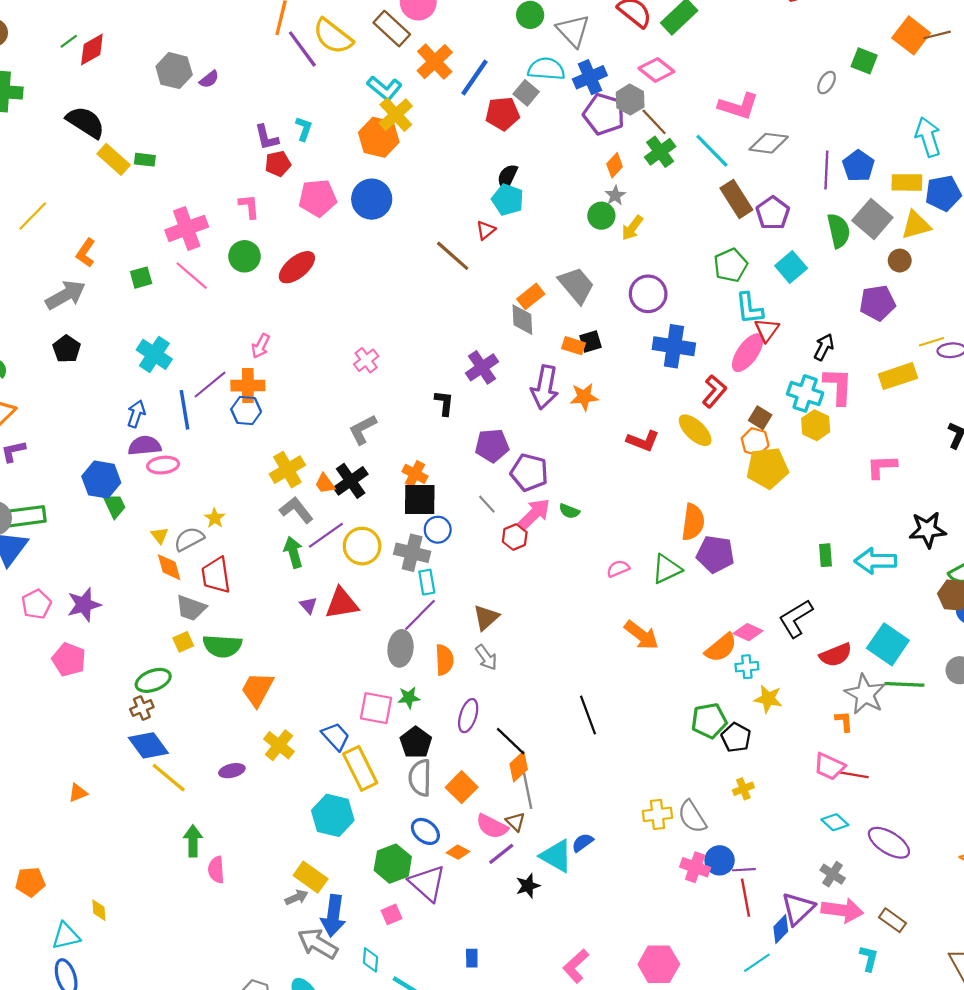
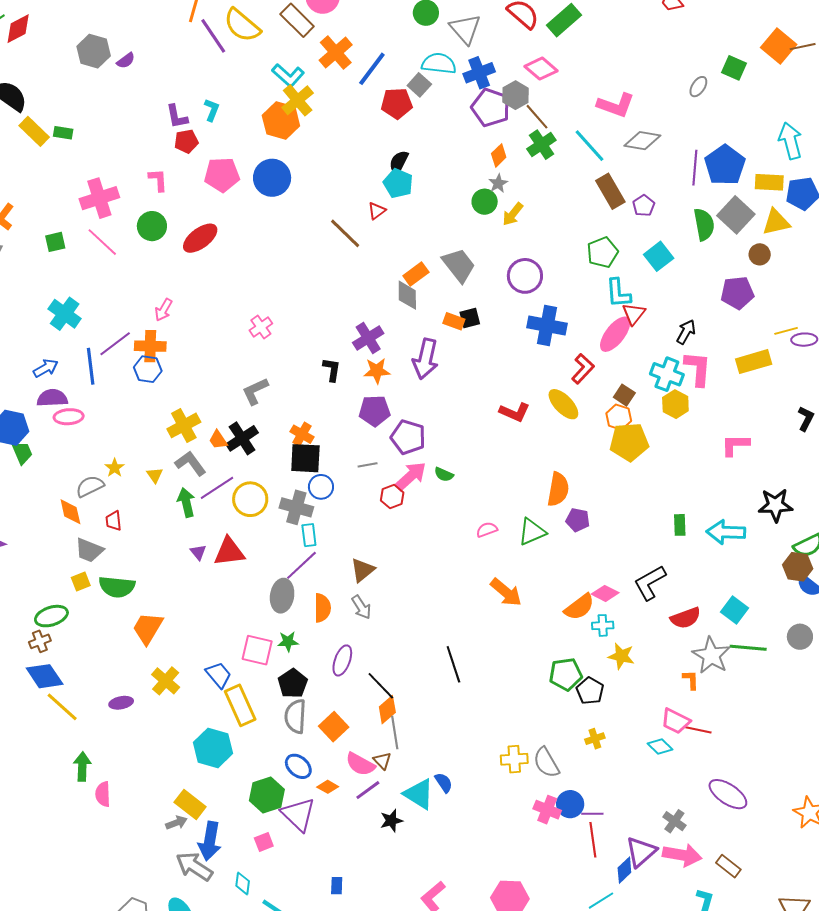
blue pentagon: (858, 166) -> (725, 165), size x1.4
purple pentagon: (773, 213) -> (644, 206), size x0.7
orange star: (584, 397) -> (377, 371), moved
blue arrow: (136, 414) -> (46, 368), turned 40
gray line: (487, 504) -> (368, 465), turned -60
yellow triangle: (160, 535) -> (155, 475), moved
purple pentagon: (715, 554) -> (578, 520), size x0.7
red trapezoid: (216, 575) -> (114, 521), size x0.6
cyan square: (888, 644) -> (734, 610), size x0.7
cyan diamond: (835, 822) -> (660, 746), moved
blue semicircle: (583, 843) -> (444, 783), turned 90

